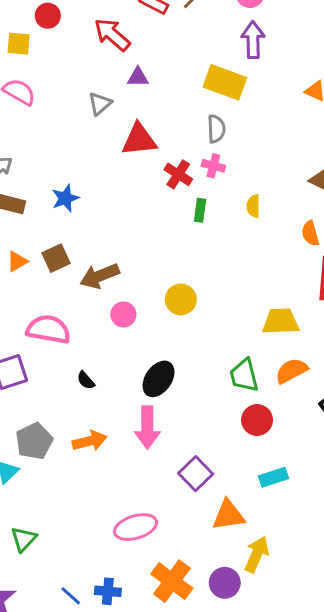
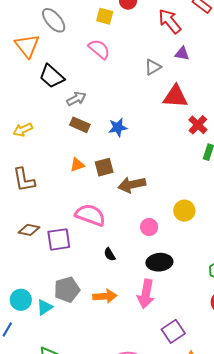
pink circle: (123, 314) -> (149, 227), moved
black ellipse: (158, 379) -> (159, 262), turned 40

